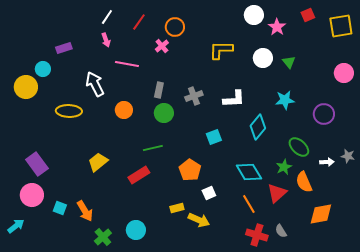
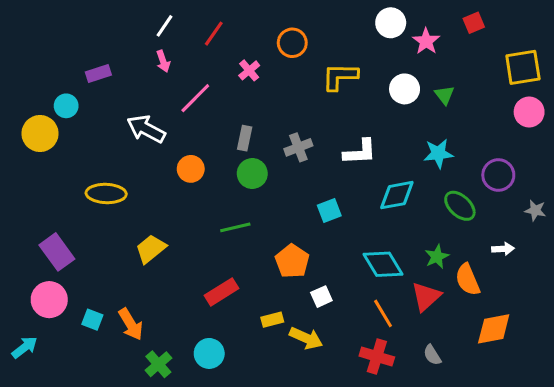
yellow square: (341, 26) -> (523, 67), moved
orange circle: (175, 27) -> (292, 43), moved
pink line: (127, 64) -> (195, 98), turned -55
white arrow: (95, 84) -> (146, 129), turned -35
yellow ellipse: (69, 111) -> (106, 194), moved
cyan diamond: (258, 127) -> (397, 195), turned 40
green ellipse: (299, 147) -> (460, 206), moved
gray star: (348, 156) -> (535, 210), moved
red rectangle: (139, 175) -> (221, 292), moved
red cross: (257, 235) -> (377, 357), moved

